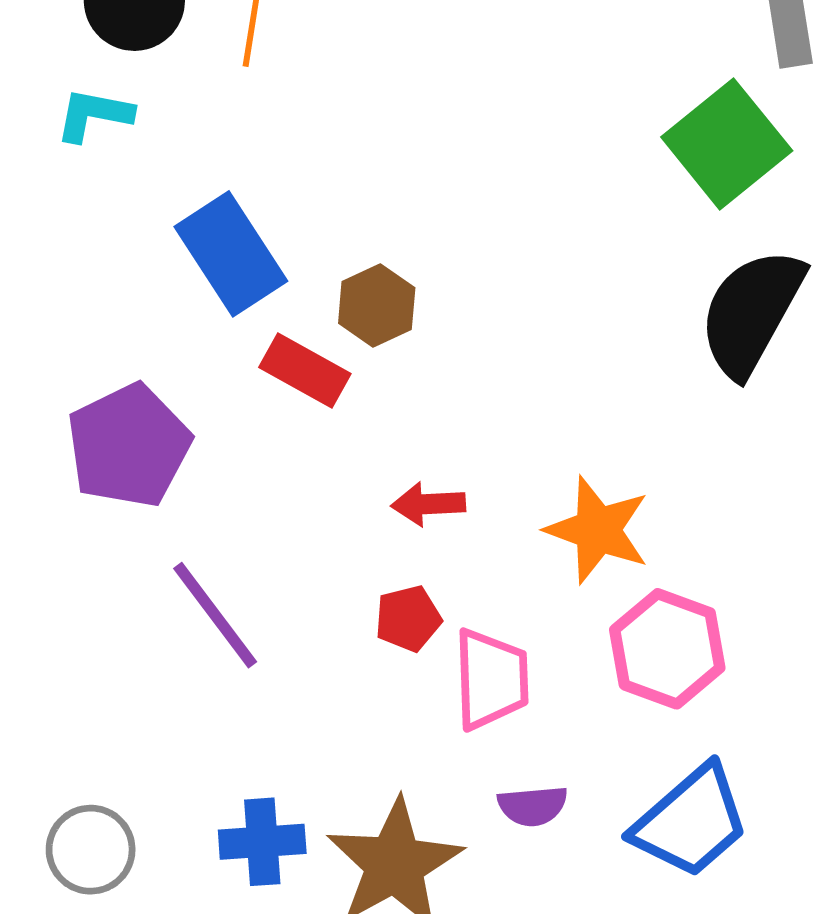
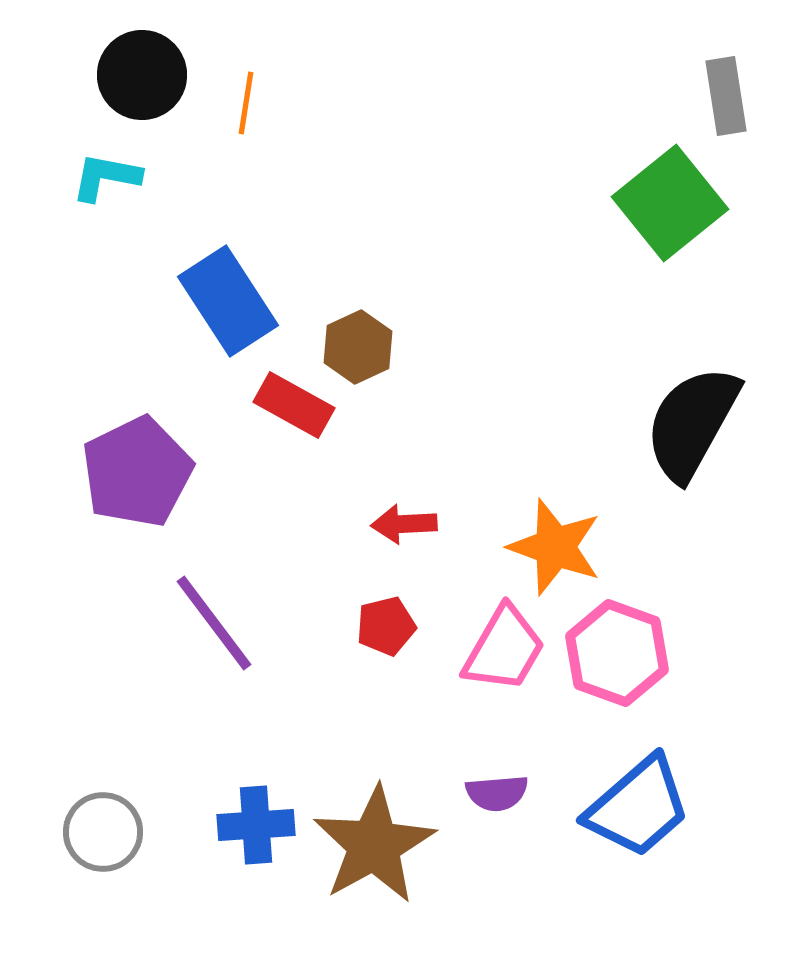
black semicircle: (751, 312) -> (692, 423), moved
pink trapezoid: (491, 679) -> (504, 649), moved, turned 32

